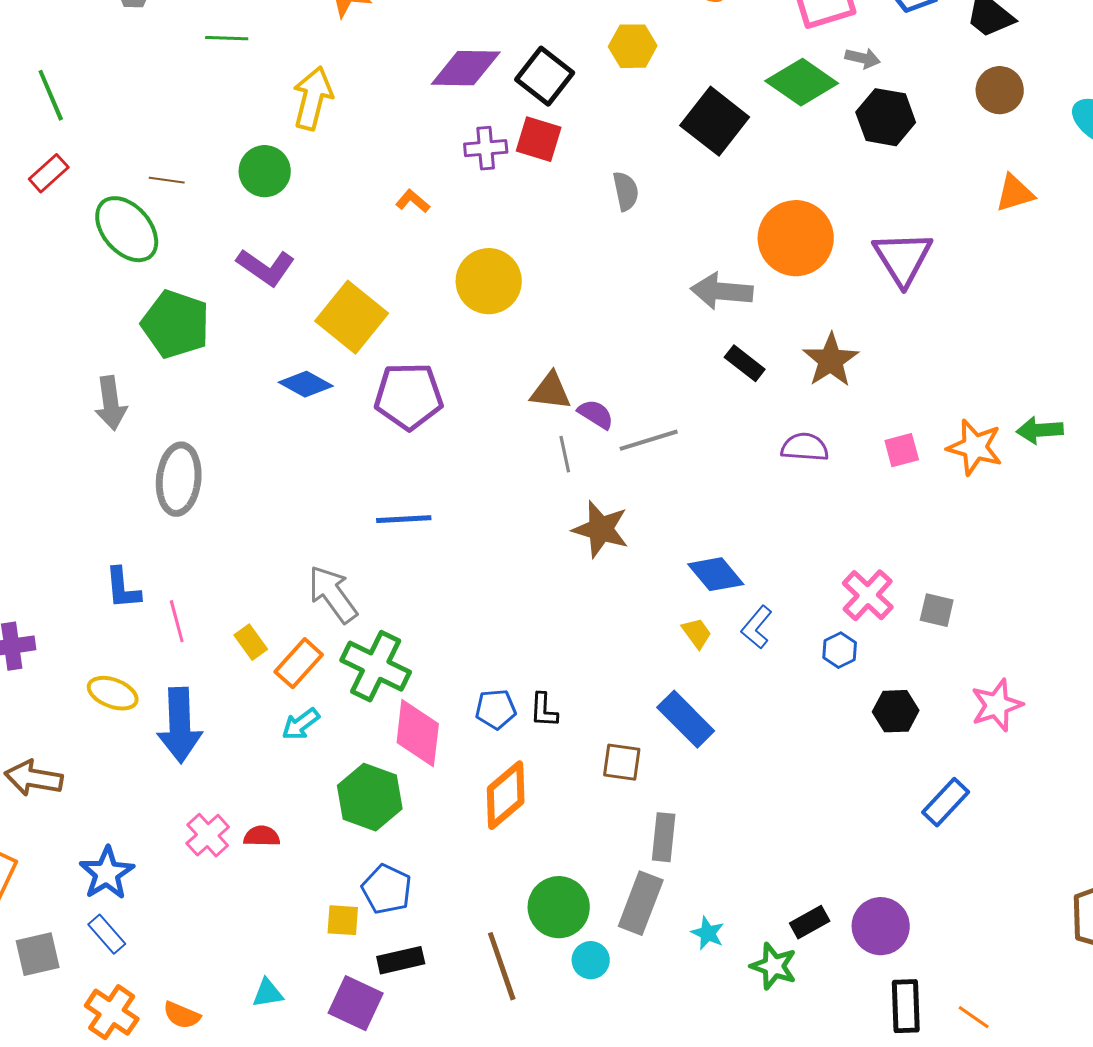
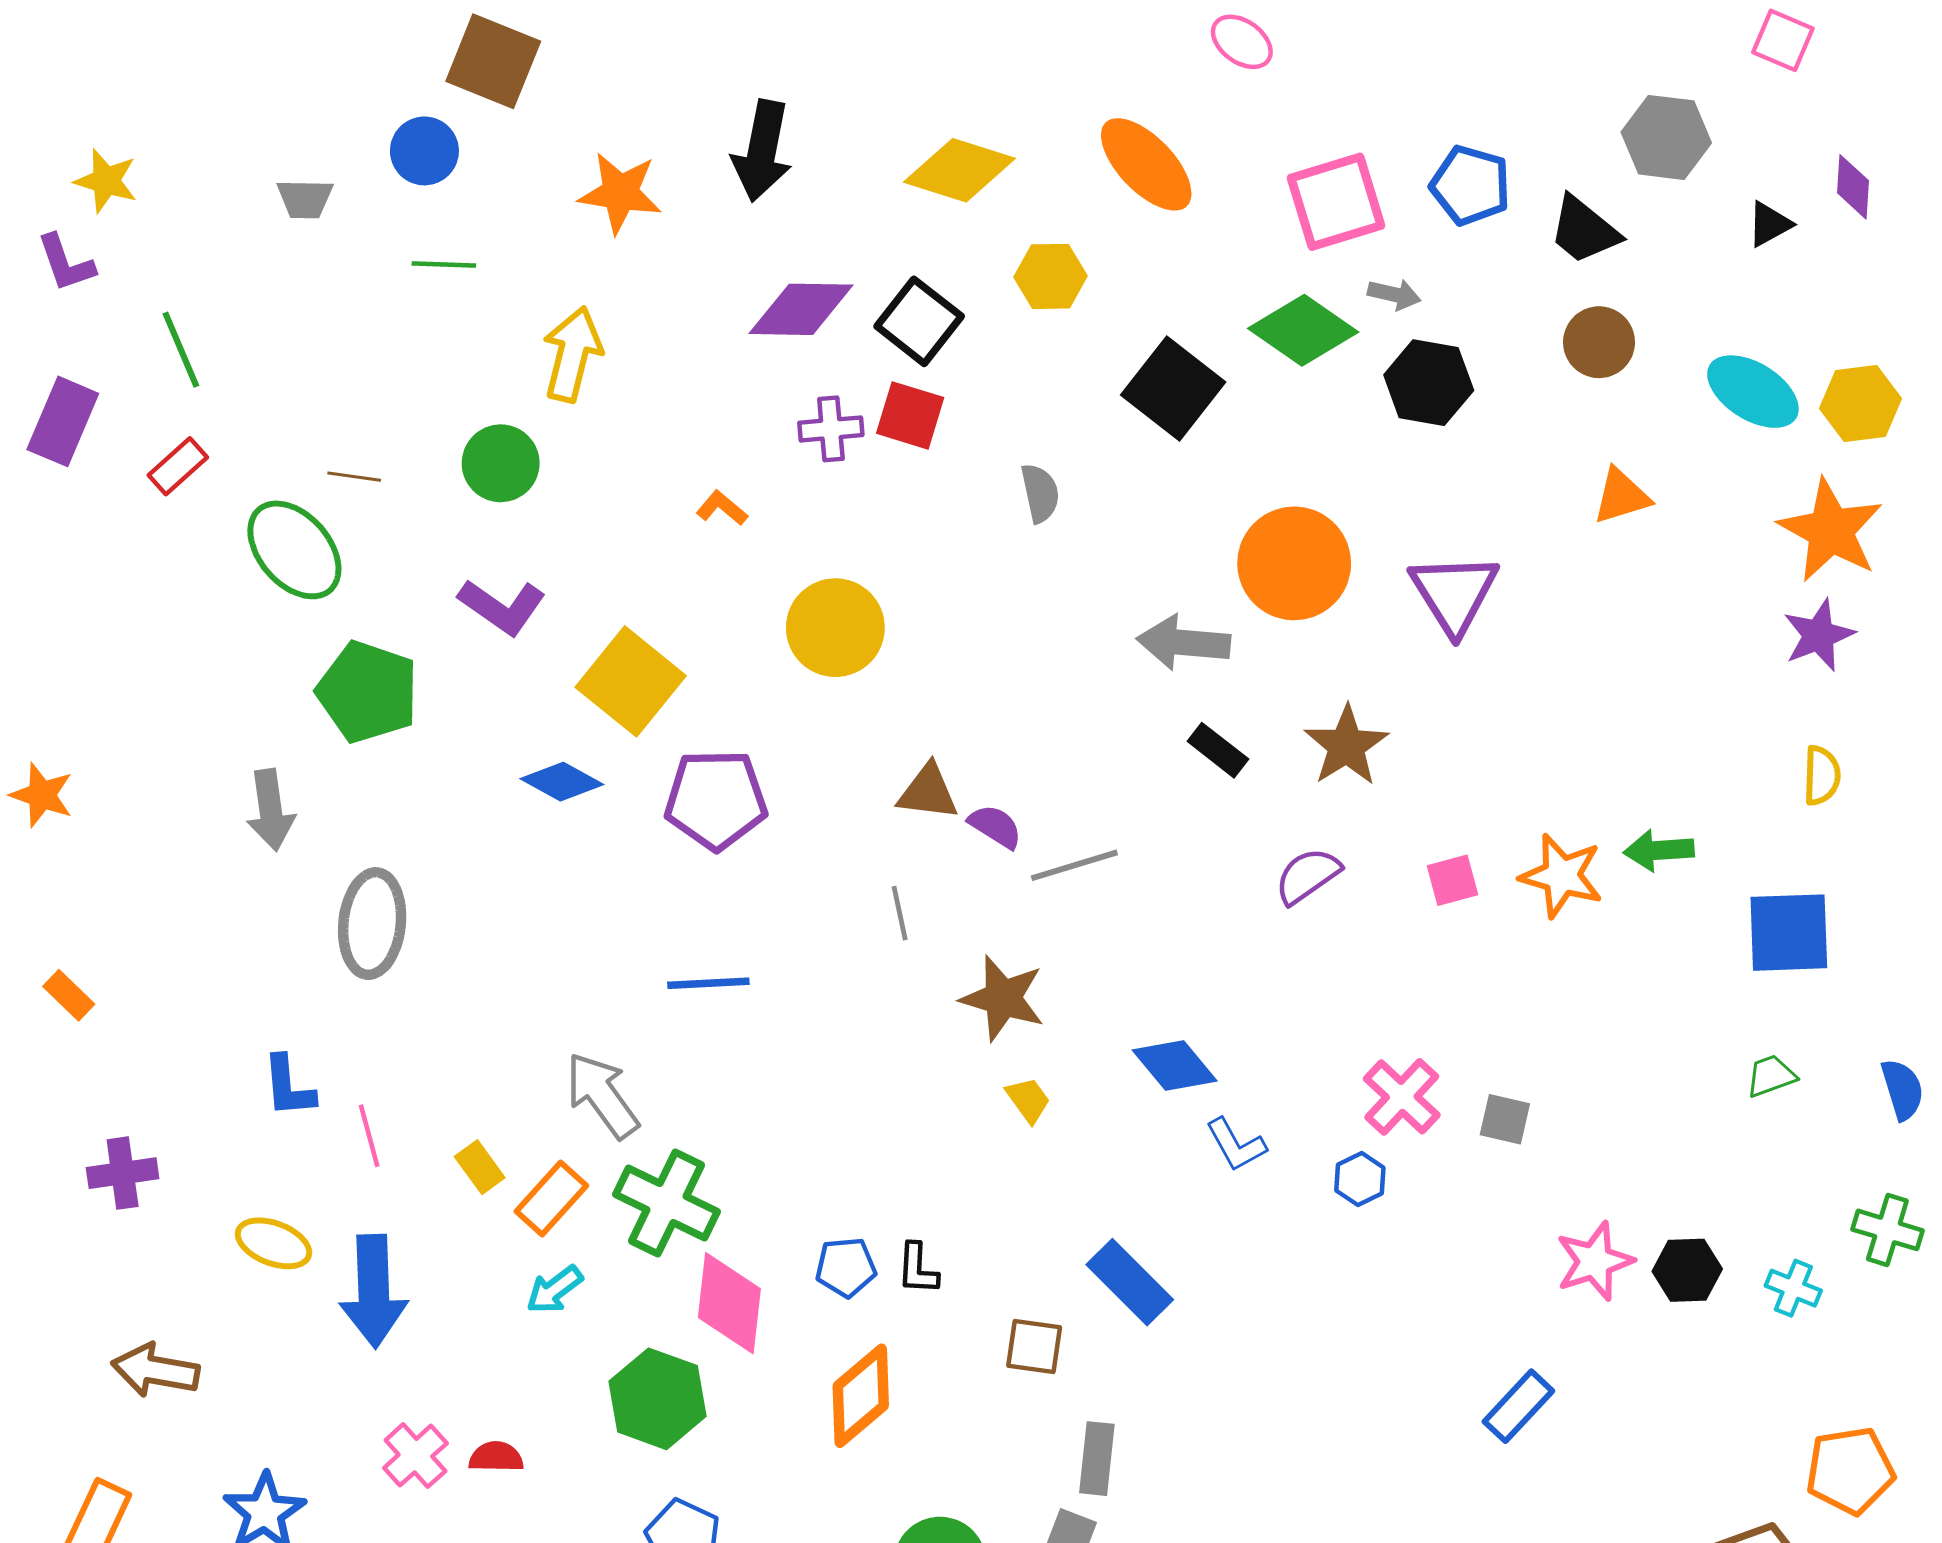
purple semicircle: (805, 447) -> (1308, 876), turned -39
gray line: (565, 454) -> (900, 913), moved
blue L-shape: (757, 627) -> (1236, 1145), turned -69
yellow trapezoid: (697, 633) -> (1028, 1100), moved
black hexagon: (896, 711) -> (1687, 1270), moved

